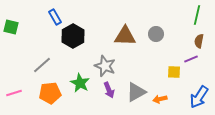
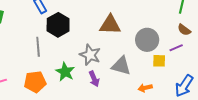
gray circle: (156, 34) -> (147, 40), moved, size x1.5
brown semicircle: (199, 41) -> (184, 30), turned -64
gray line: (42, 65) -> (38, 47), moved, turned -54
gray triangle: (136, 92) -> (121, 66), moved, turned 45

